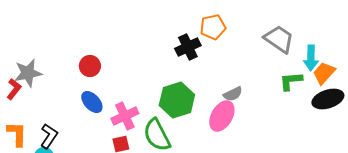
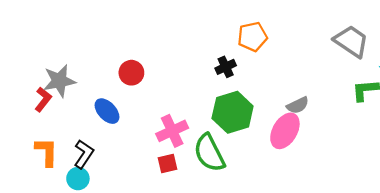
orange pentagon: (213, 27) -> (252, 37), moved
black cross: (188, 47) -> (226, 67), moved, size x0.7
blue ellipse: (92, 102) -> (107, 111), moved

